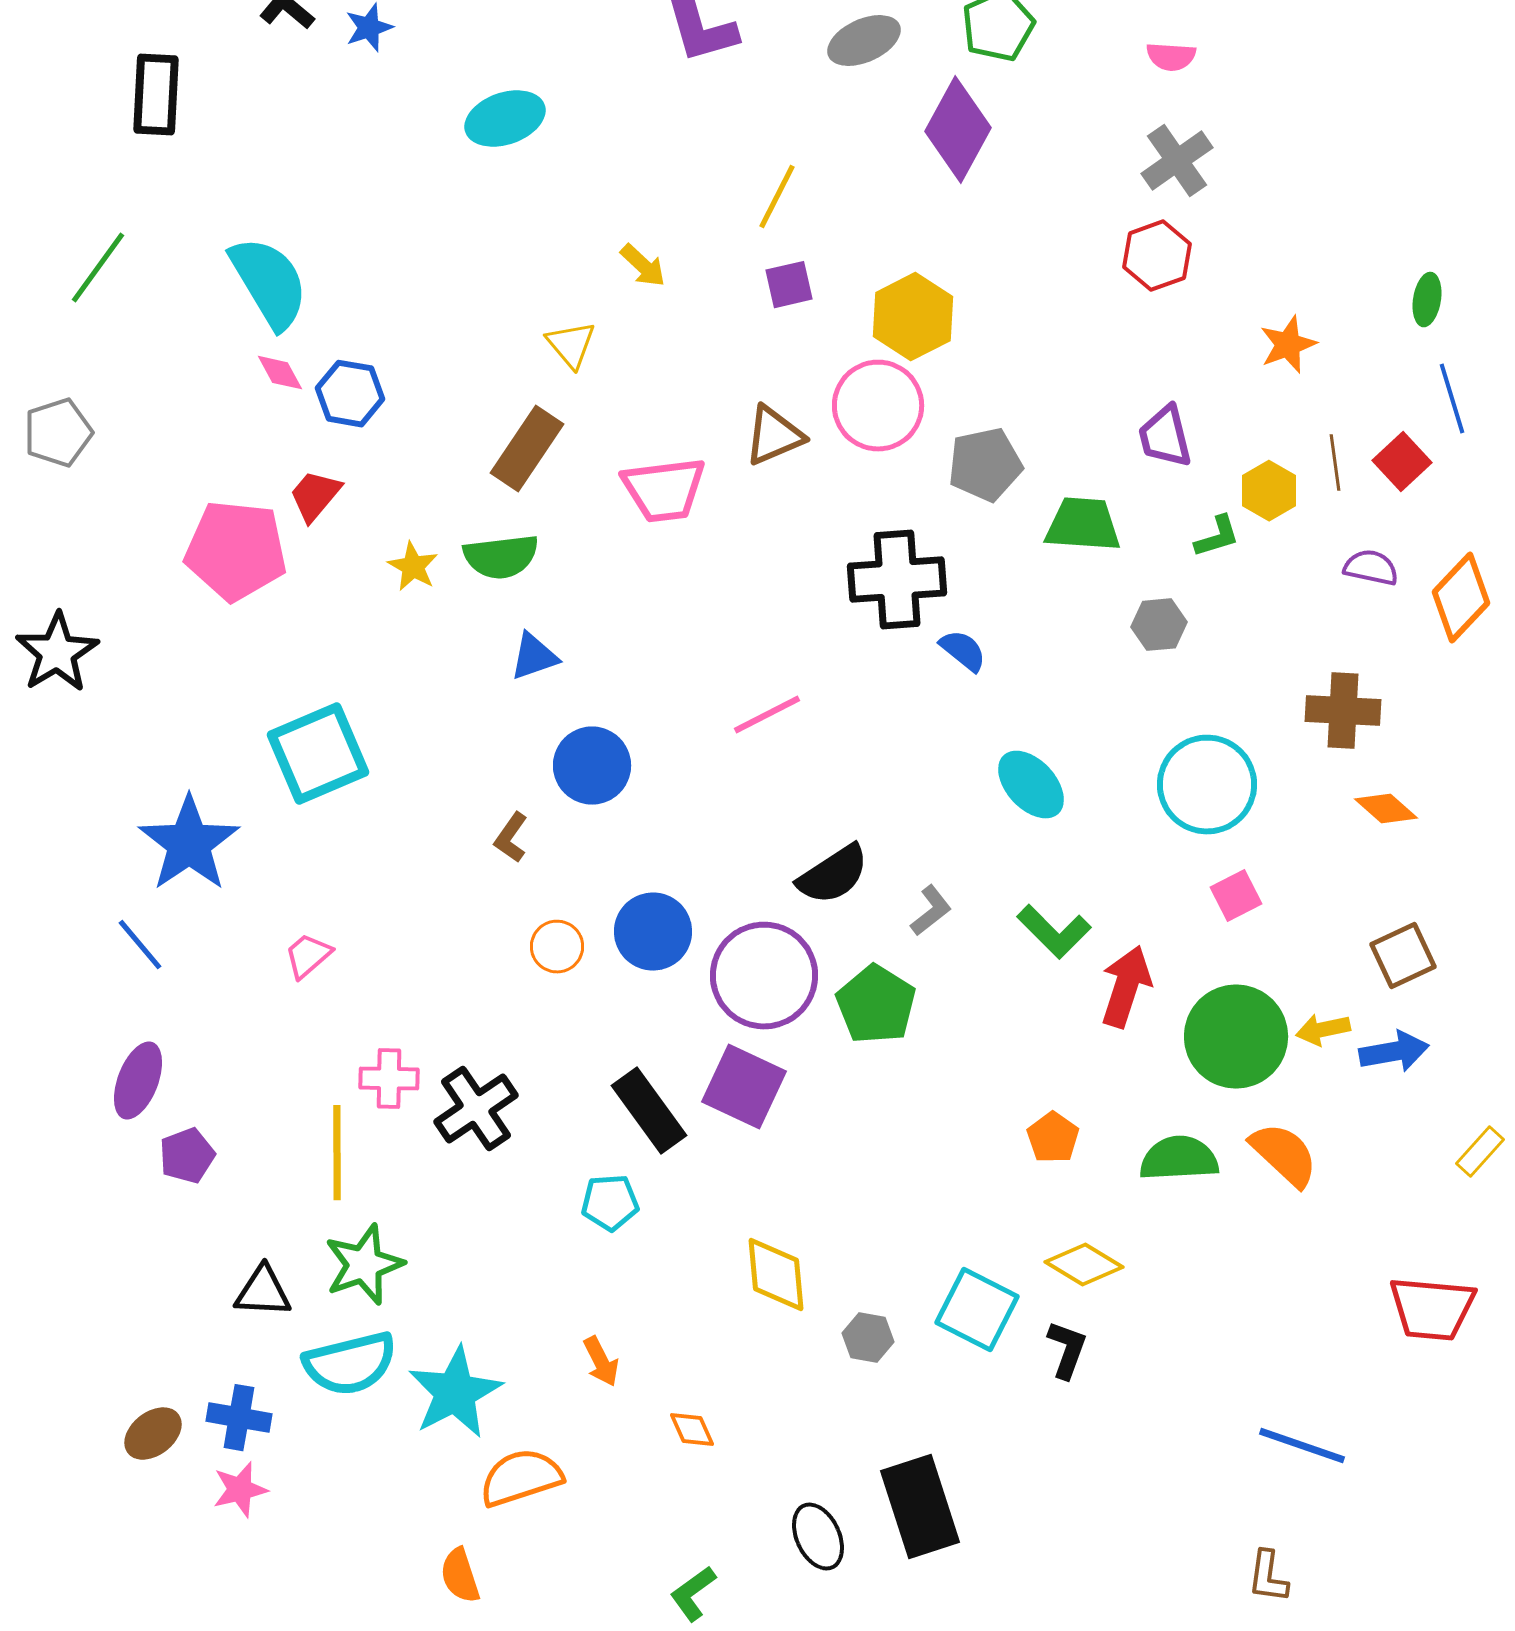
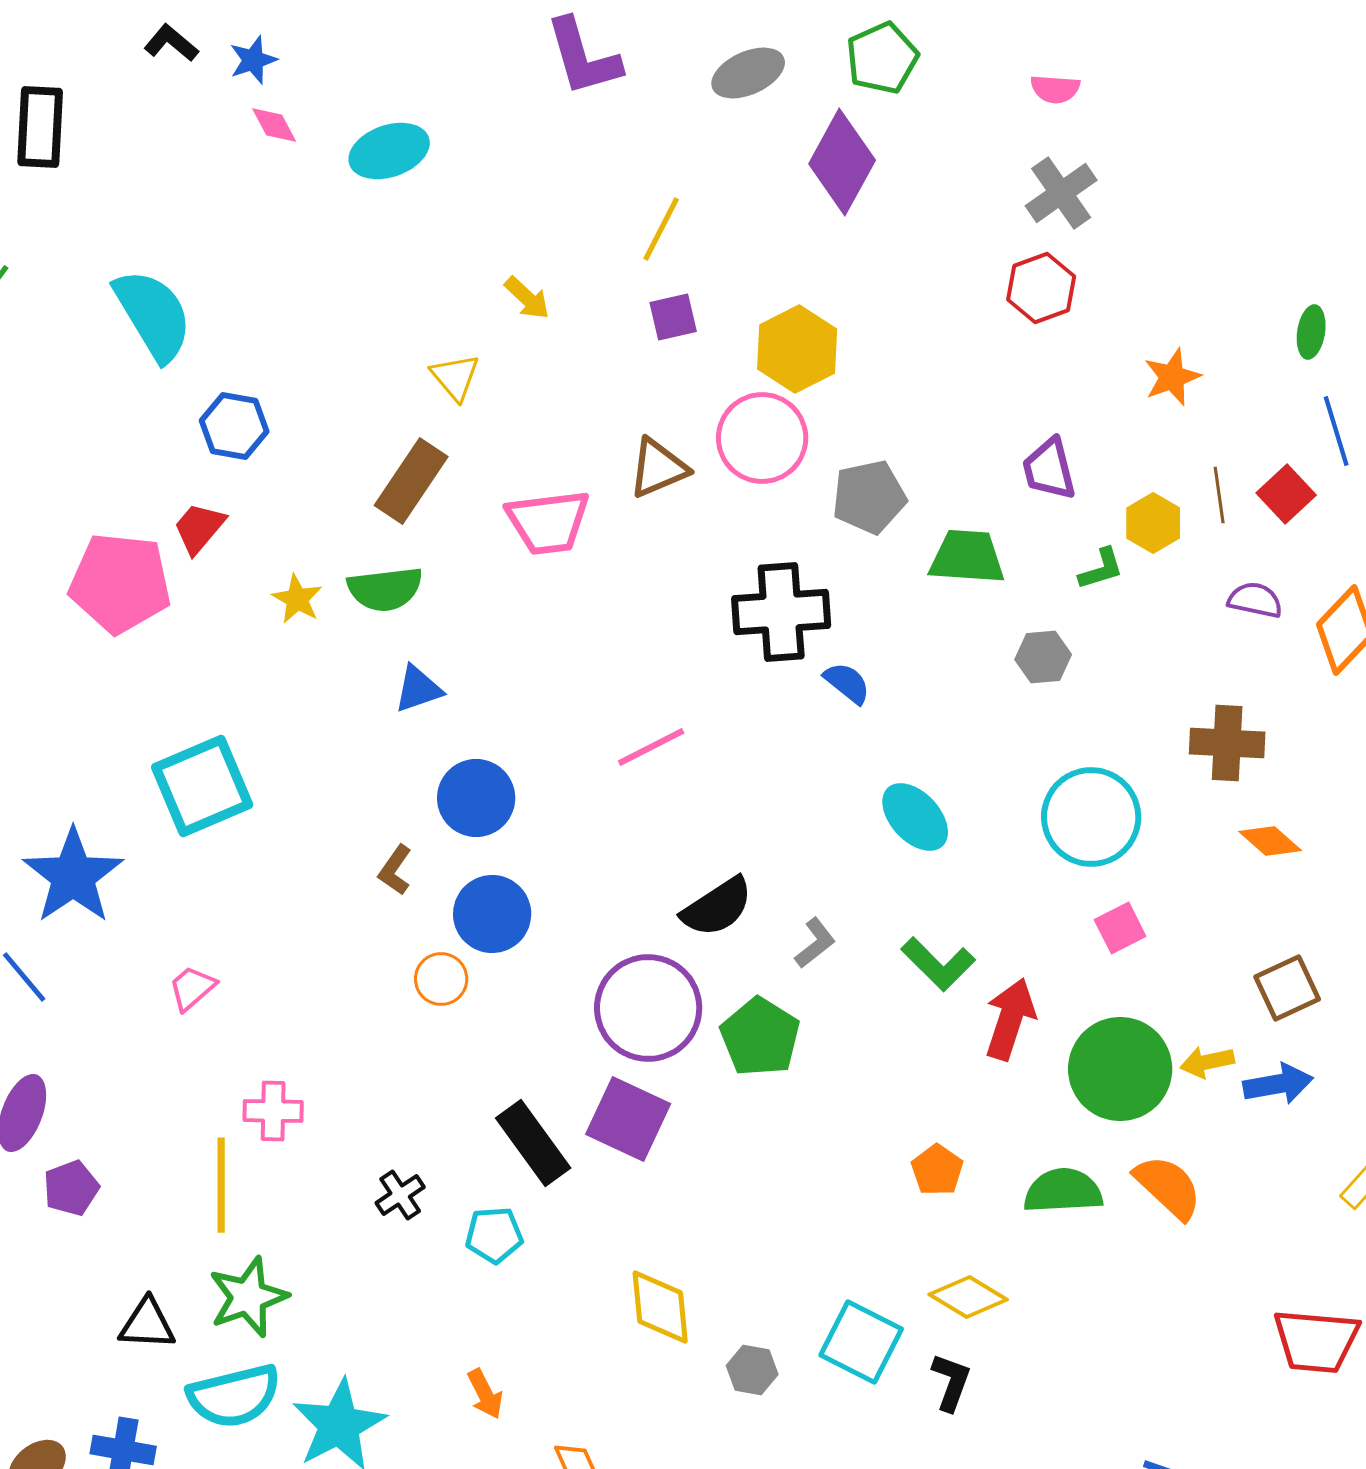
pink diamond: (280, 373) -> (274, 125), moved
blue circle: (653, 932) -> (492, 914), moved
black cross: (476, 1109) -> (400, 1195), moved, size x0.6

